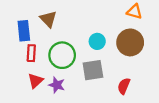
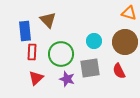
purple star: (57, 85) -> (67, 79), moved
red semicircle: (124, 86) -> (119, 71), moved, turned -49

